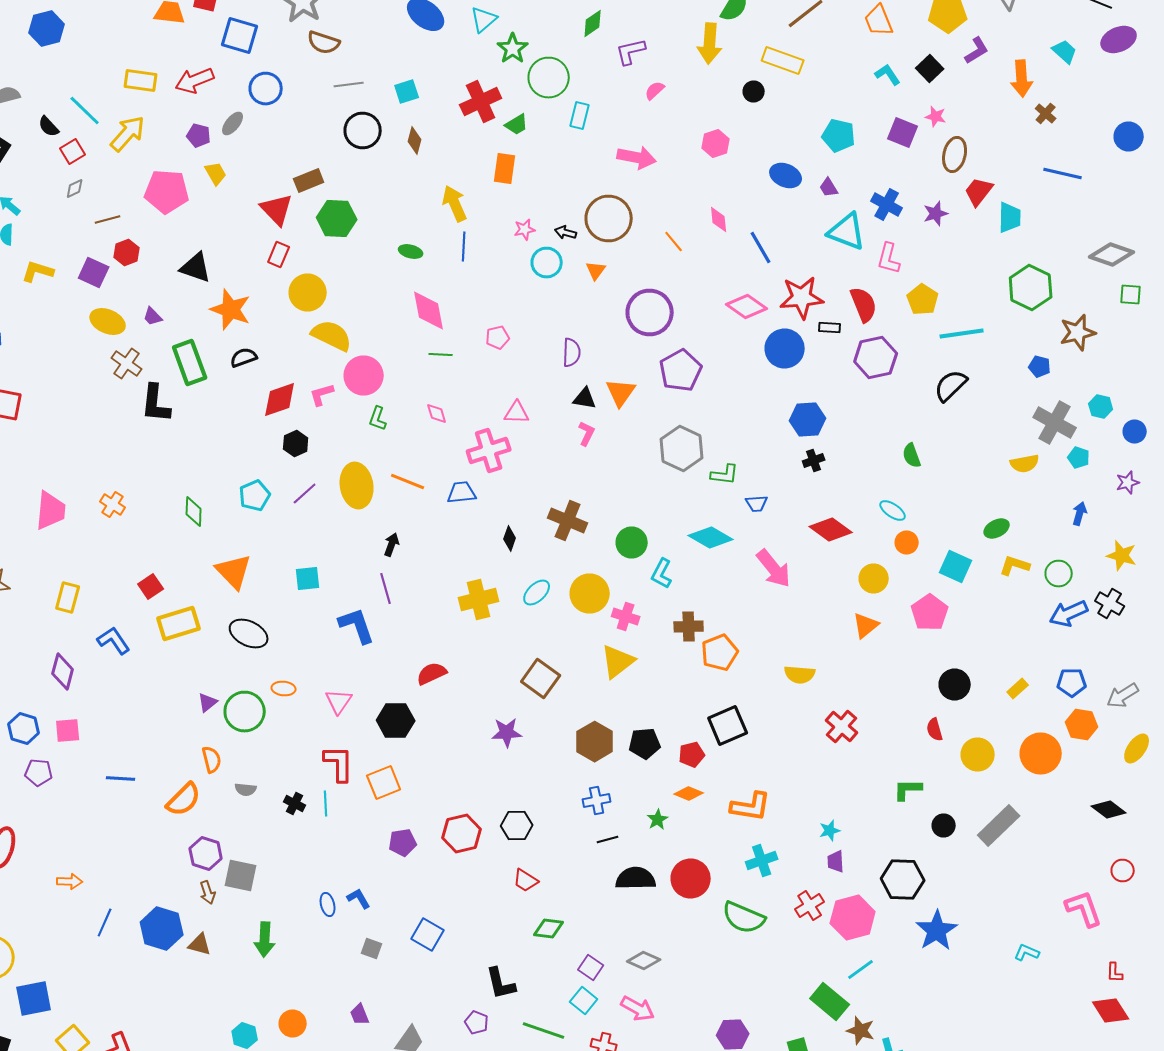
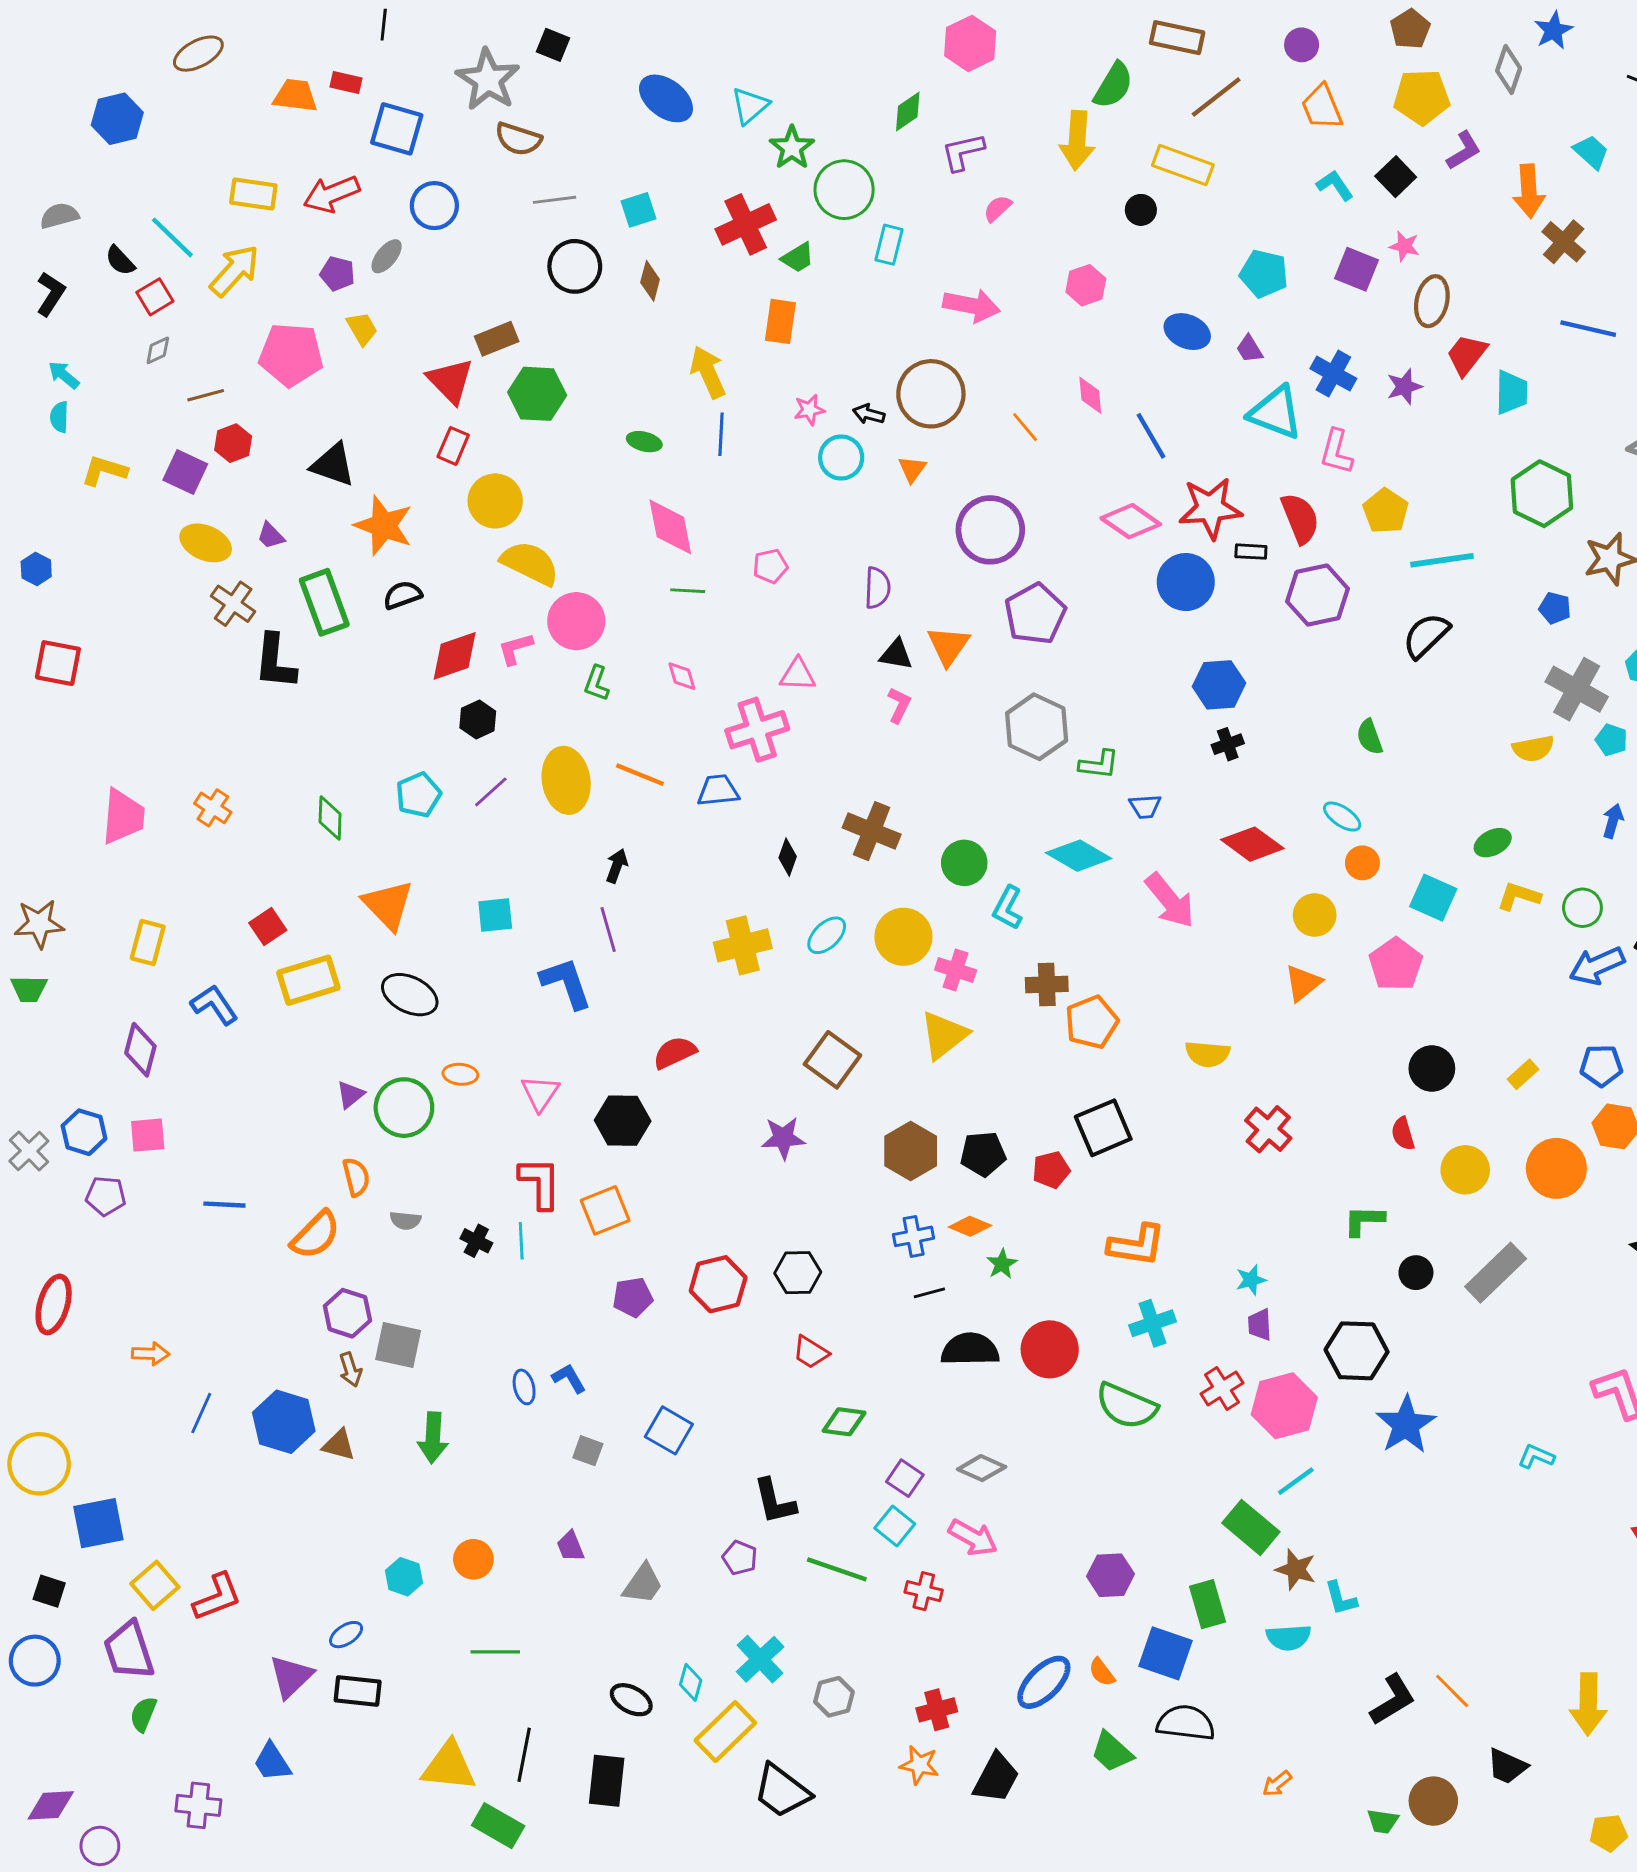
brown cross: (1046, 114) -> (1564, 242), size x1.4
orange diamond: (689, 794) -> (970, 1226), moved

